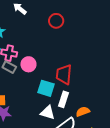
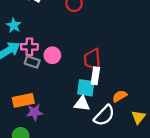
cyan square: (46, 88) -> (86, 88), moved
white rectangle: (63, 99) -> (95, 76), moved

